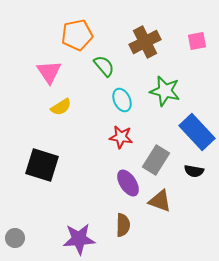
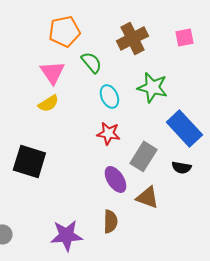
pink triangle: (49, 72) -> (52, 72), moved

